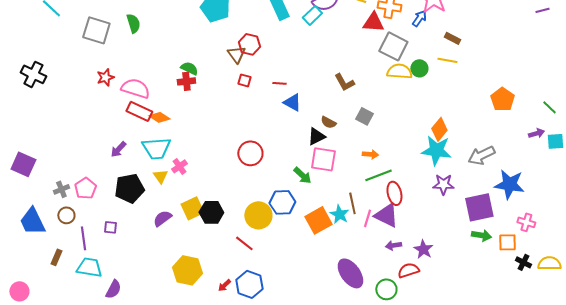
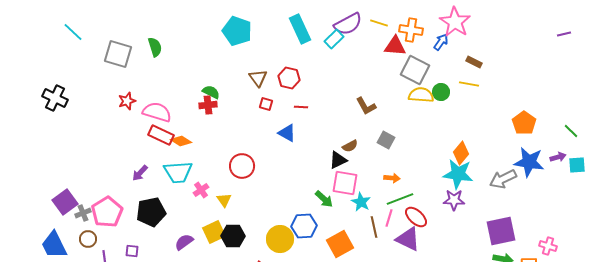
red hexagon: (249, 44) -> (289, 78), moved
blue triangle: (292, 102) -> (287, 133), moved
brown semicircle: (328, 122) -> (350, 146), turned -56
red circle: (250, 153) -> (242, 166), moved
purple square: (23, 164) -> (65, 202), moved, turned 30
yellow triangle: (160, 176) -> (224, 200), moved
purple star: (443, 184) -> (454, 200), moved
blue star: (509, 184) -> (529, 162), moved
pink pentagon: (85, 188) -> (107, 212), size x1.4
red ellipse: (394, 193) -> (416, 217), turned -35
cyan star: (339, 214) -> (361, 202), moved
pink line: (367, 218) -> (389, 218), moved

